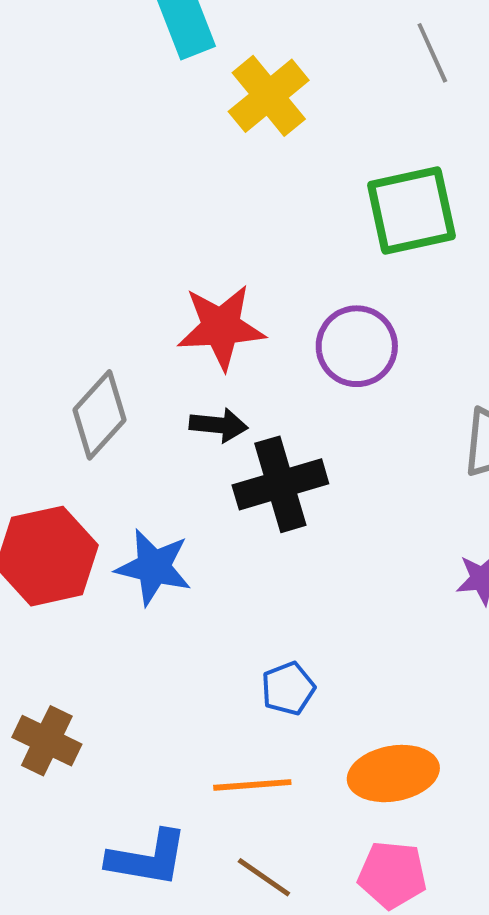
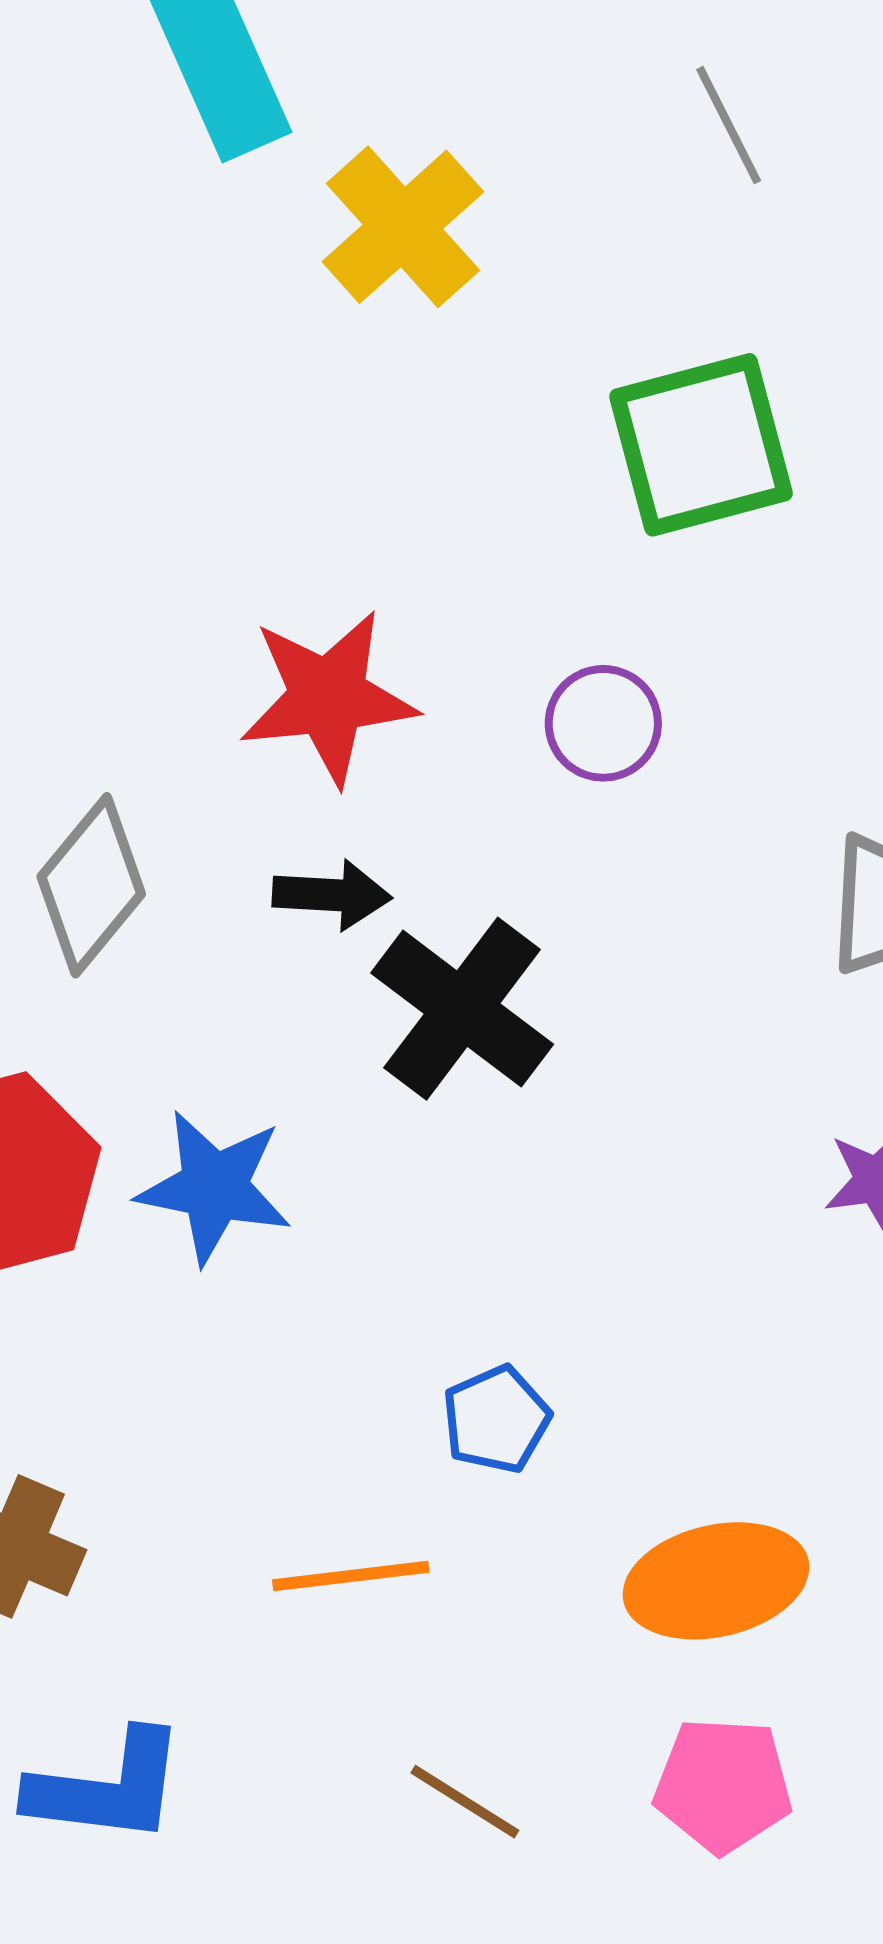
purple circle: (357, 346) -> (603, 723), size x0.7
black cross: (280, 484) -> (462, 1009), turned -34
orange line: (252, 785) -> (351, 1576), moved
blue L-shape: (147, 858) -> (107, 1788), moved

